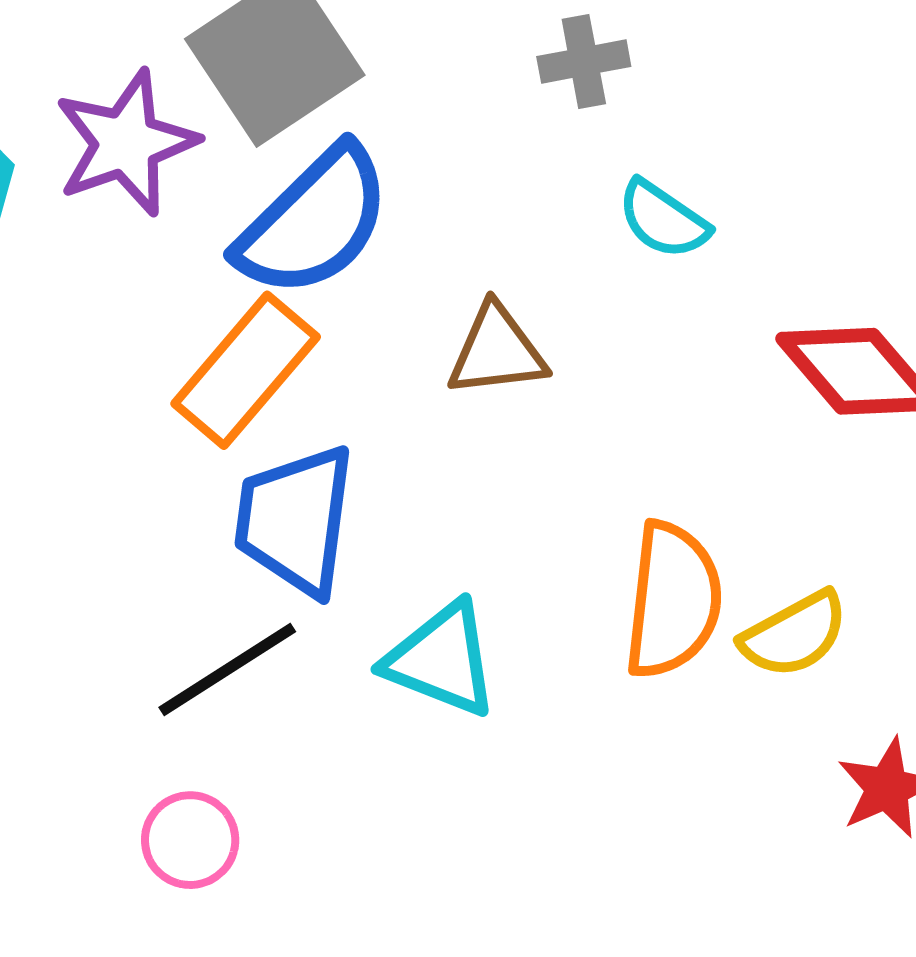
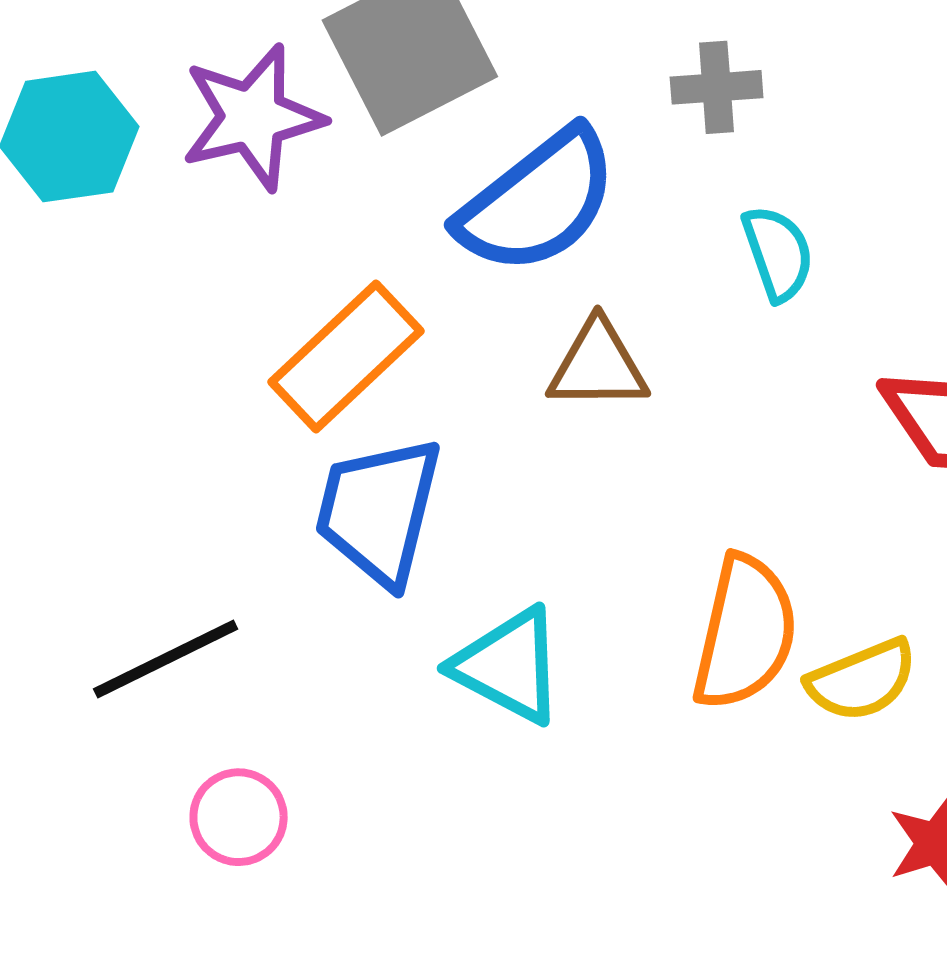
cyan semicircle: (663, 219) -> (778, 253), turned -150
blue semicircle: (314, 222) -> (538, 202), moved
black line: (227, 669) -> (166, 659), moved

